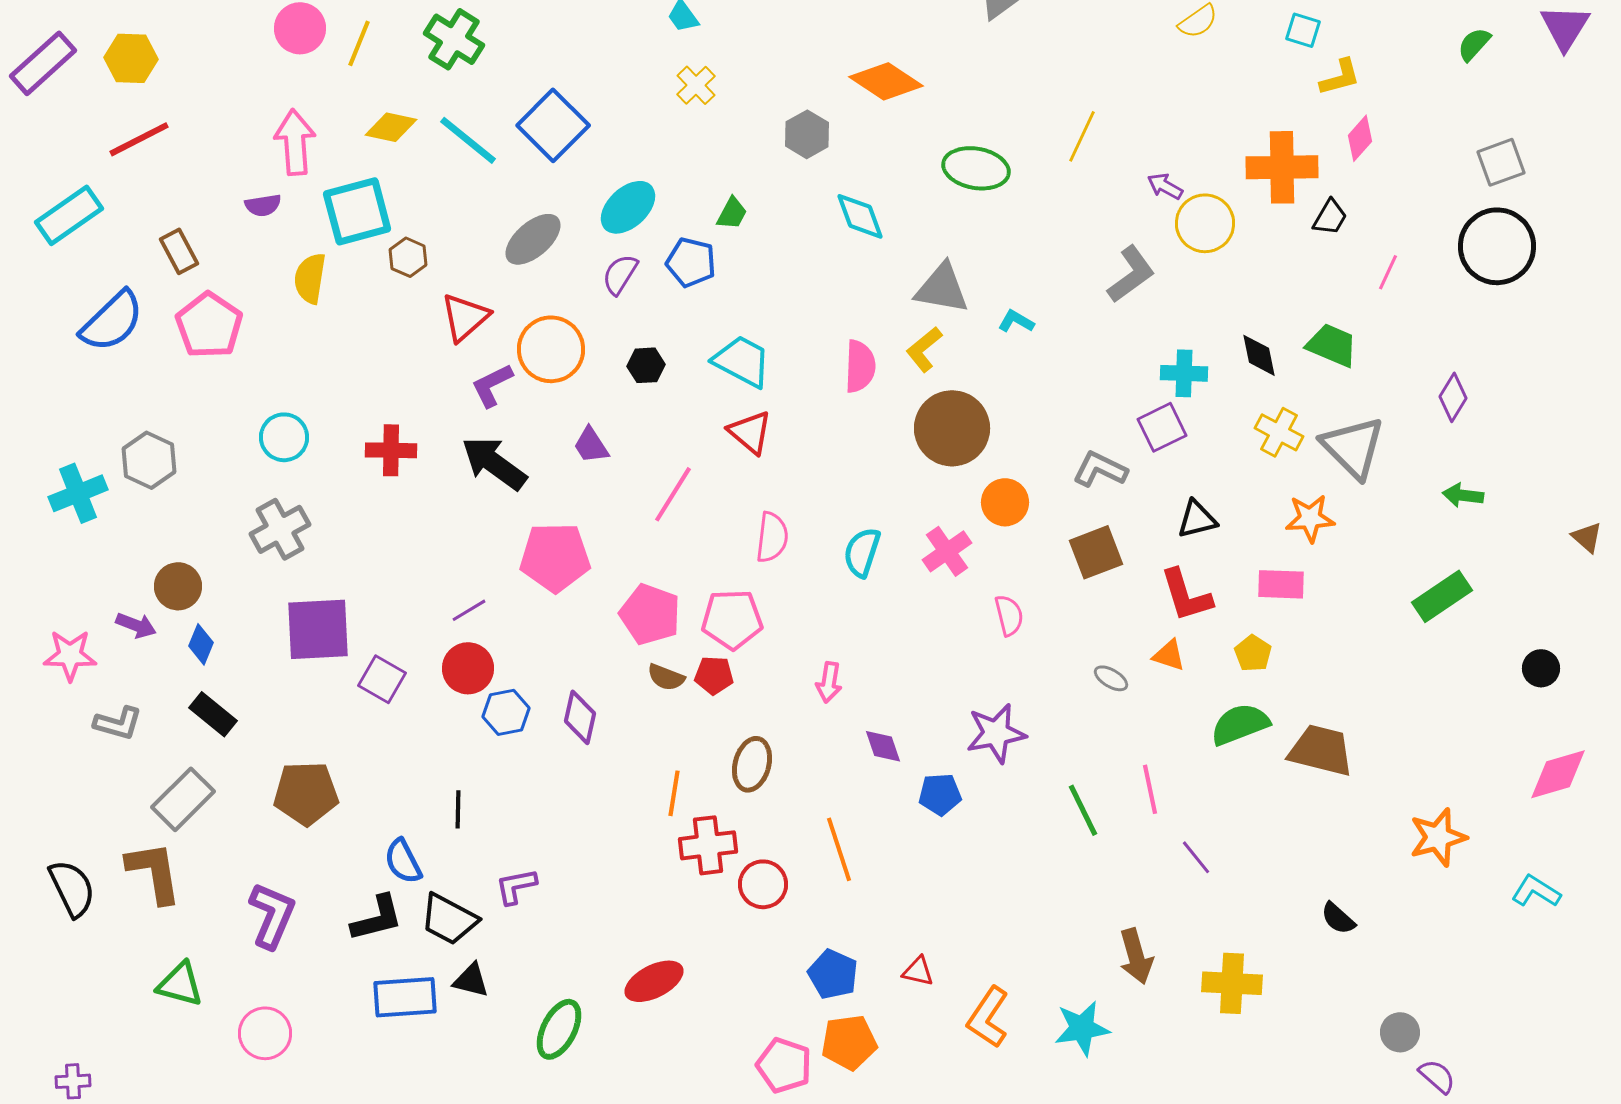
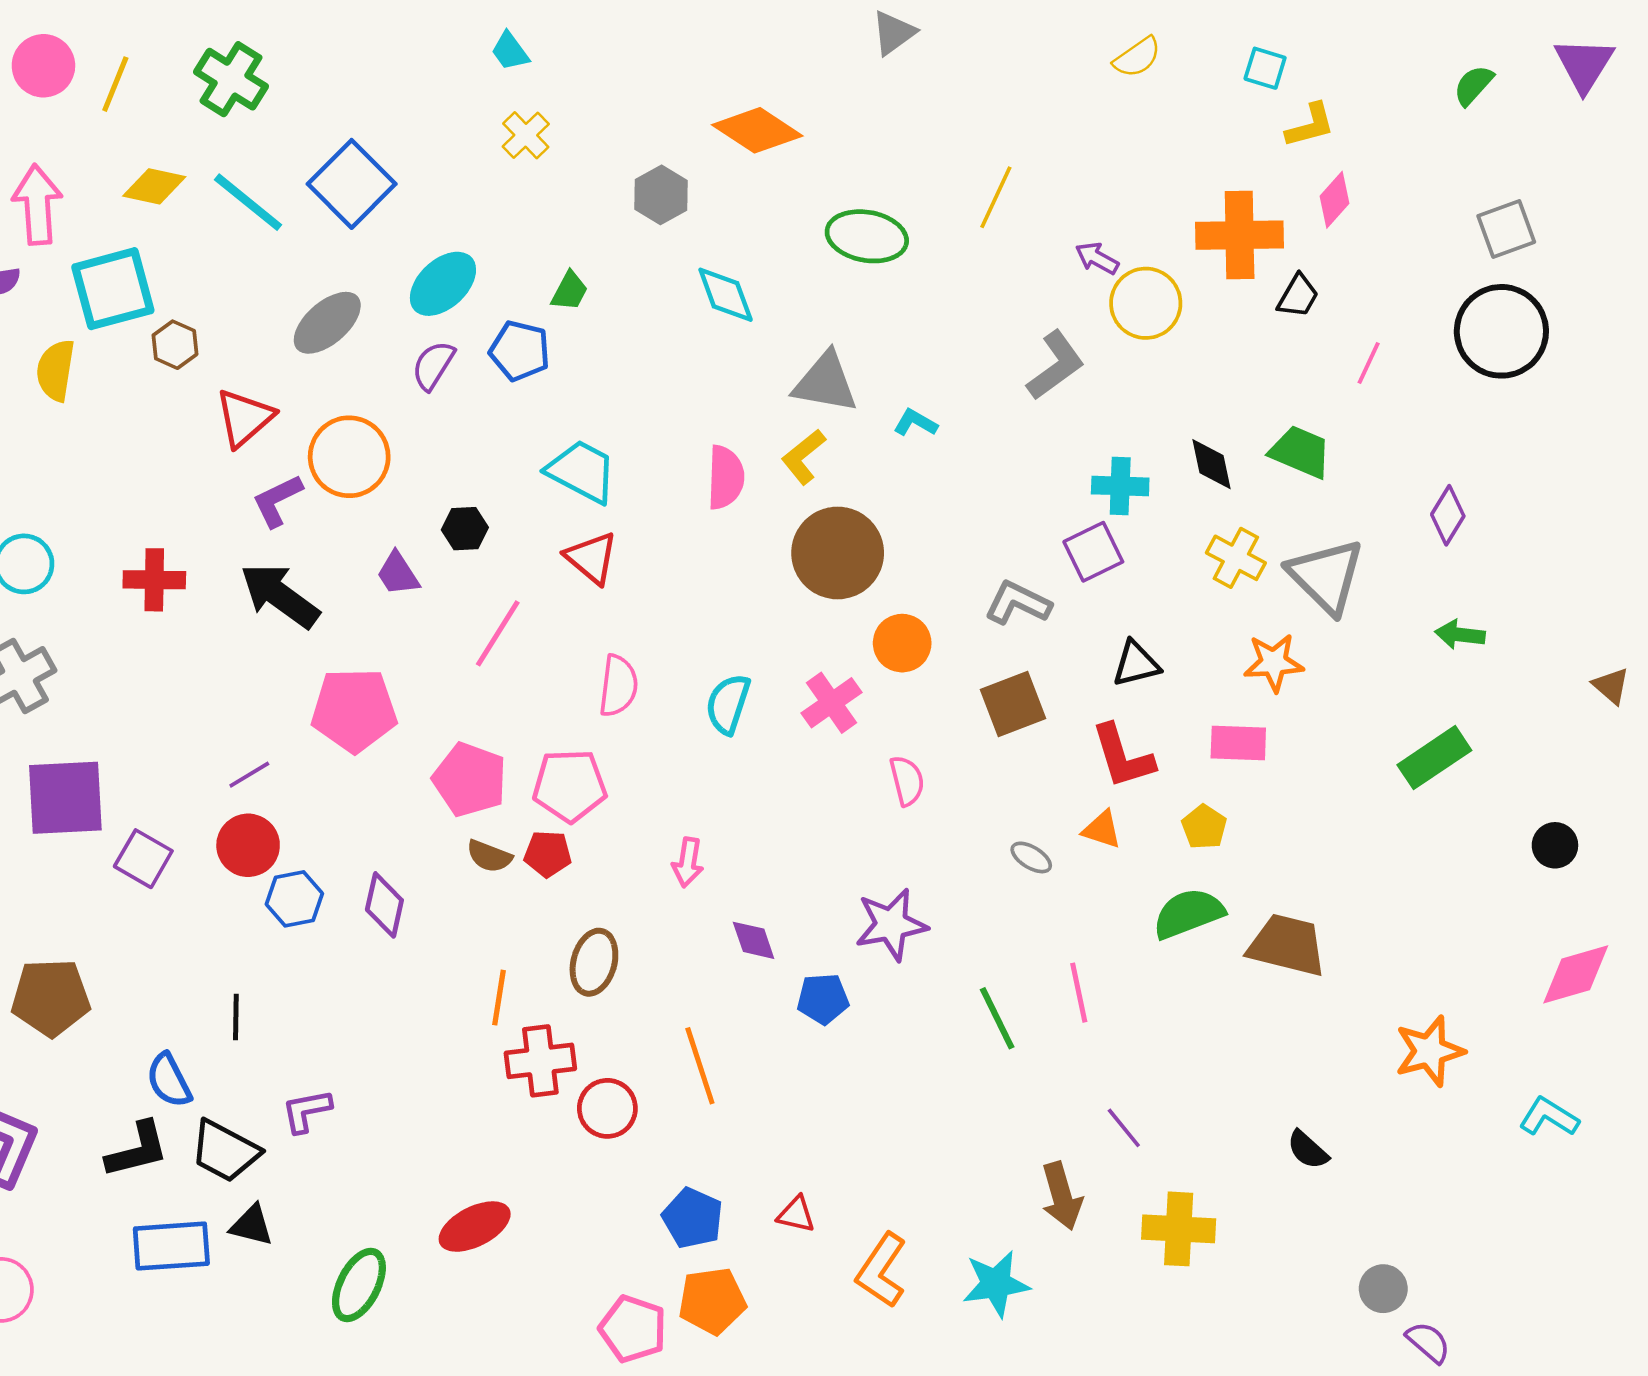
black hexagon: (646, 365) -> (465, 529), moved
purple line: (1196, 857) -> (1124, 1128), moved

